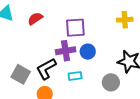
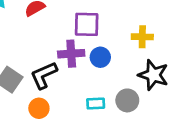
yellow cross: (125, 20) -> (142, 37), moved
cyan rectangle: (75, 76) -> (96, 104), moved

